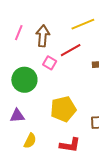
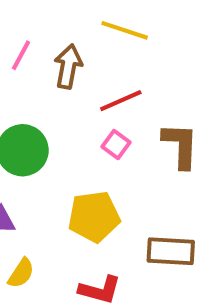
yellow line: (83, 24) -> (125, 30), moved, turned 35
pink square: (50, 63) -> (116, 144), moved

